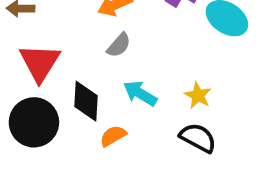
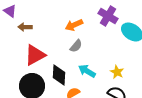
red triangle: (40, 63) -> (35, 55), turned 30

